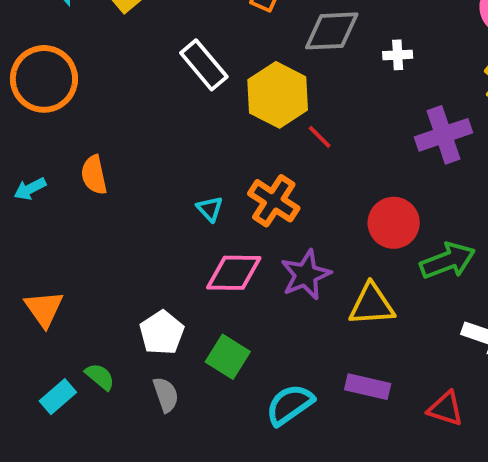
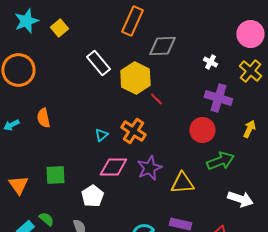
white cross: (398, 55) -> (210, 62), moved, turned 32
purple cross: (444, 135) -> (218, 98), turned 36
cyan triangle: (210, 209) -> (101, 135), turned 32
red circle: (394, 223) -> (202, 130), moved
white pentagon: (162, 333) -> (92, 196), moved
green square: (228, 357) -> (55, 175), moved, turned -35

